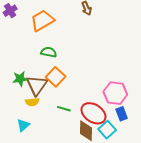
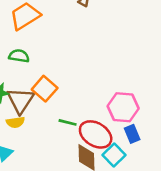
green semicircle: (49, 52) -> (19, 56), moved
green line: (64, 109) -> (68, 122), moved

